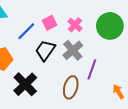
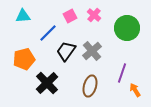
pink square: (50, 23) -> (70, 16), moved
pink cross: (75, 25) -> (94, 15), moved
purple line: (92, 69) -> (122, 73), moved

